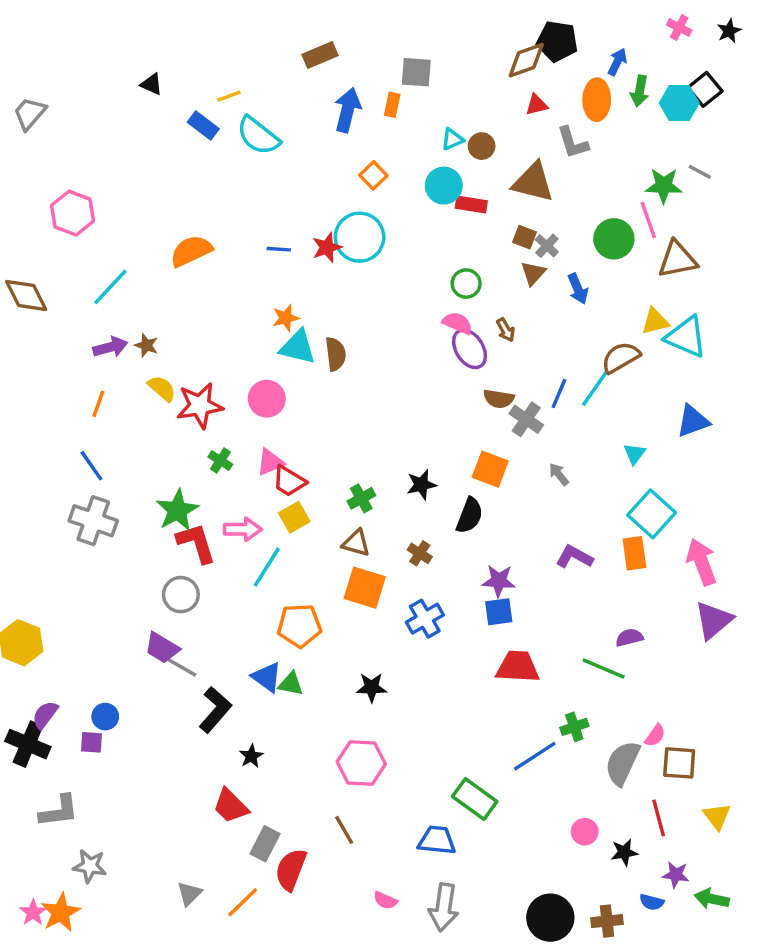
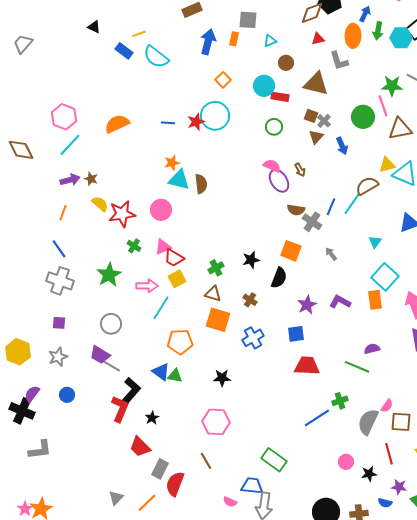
cyan triangle: (452, 139) -> (270, 41), moved
pink hexagon: (73, 213) -> (64, 117), moved
green circle: (466, 284) -> (274, 127), moved
red L-shape: (196, 543) -> (120, 409), moved, turned 40
purple star: (499, 581) -> (307, 305), moved, turned -30
purple square: (91, 742) -> (59, 323), moved
green rectangle: (475, 799) -> (274, 460), moved
blue trapezoid: (437, 840) -> (252, 486), moved
gray star: (90, 866) -> (58, 357), moved, turned -30

